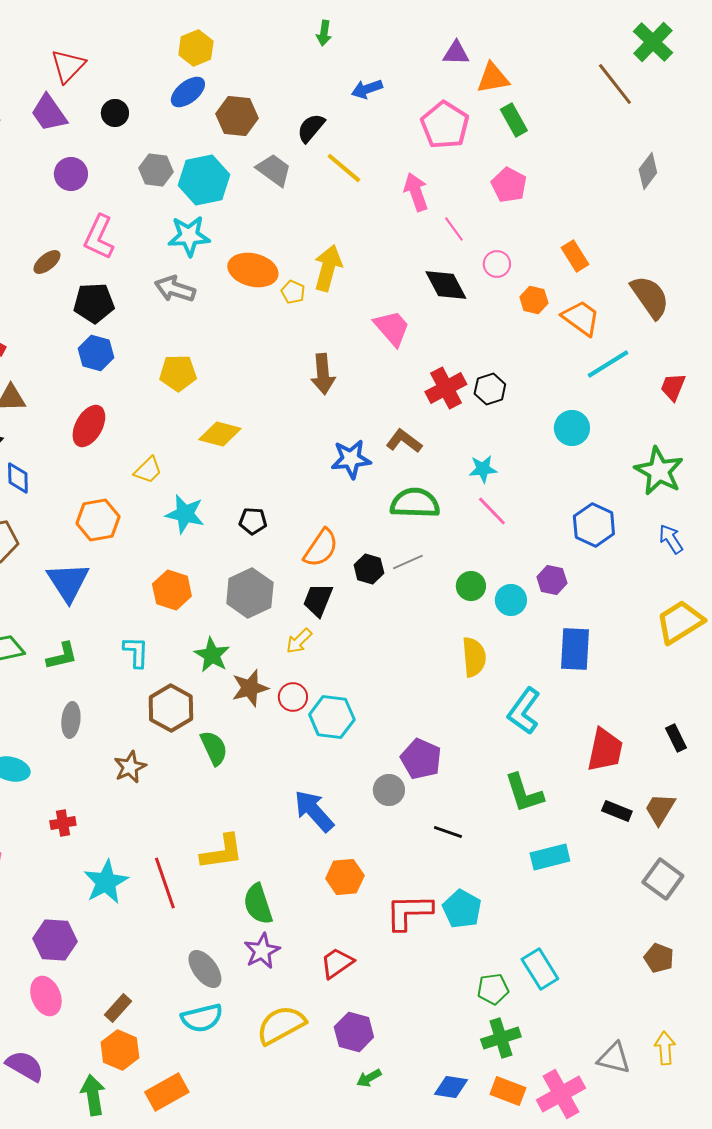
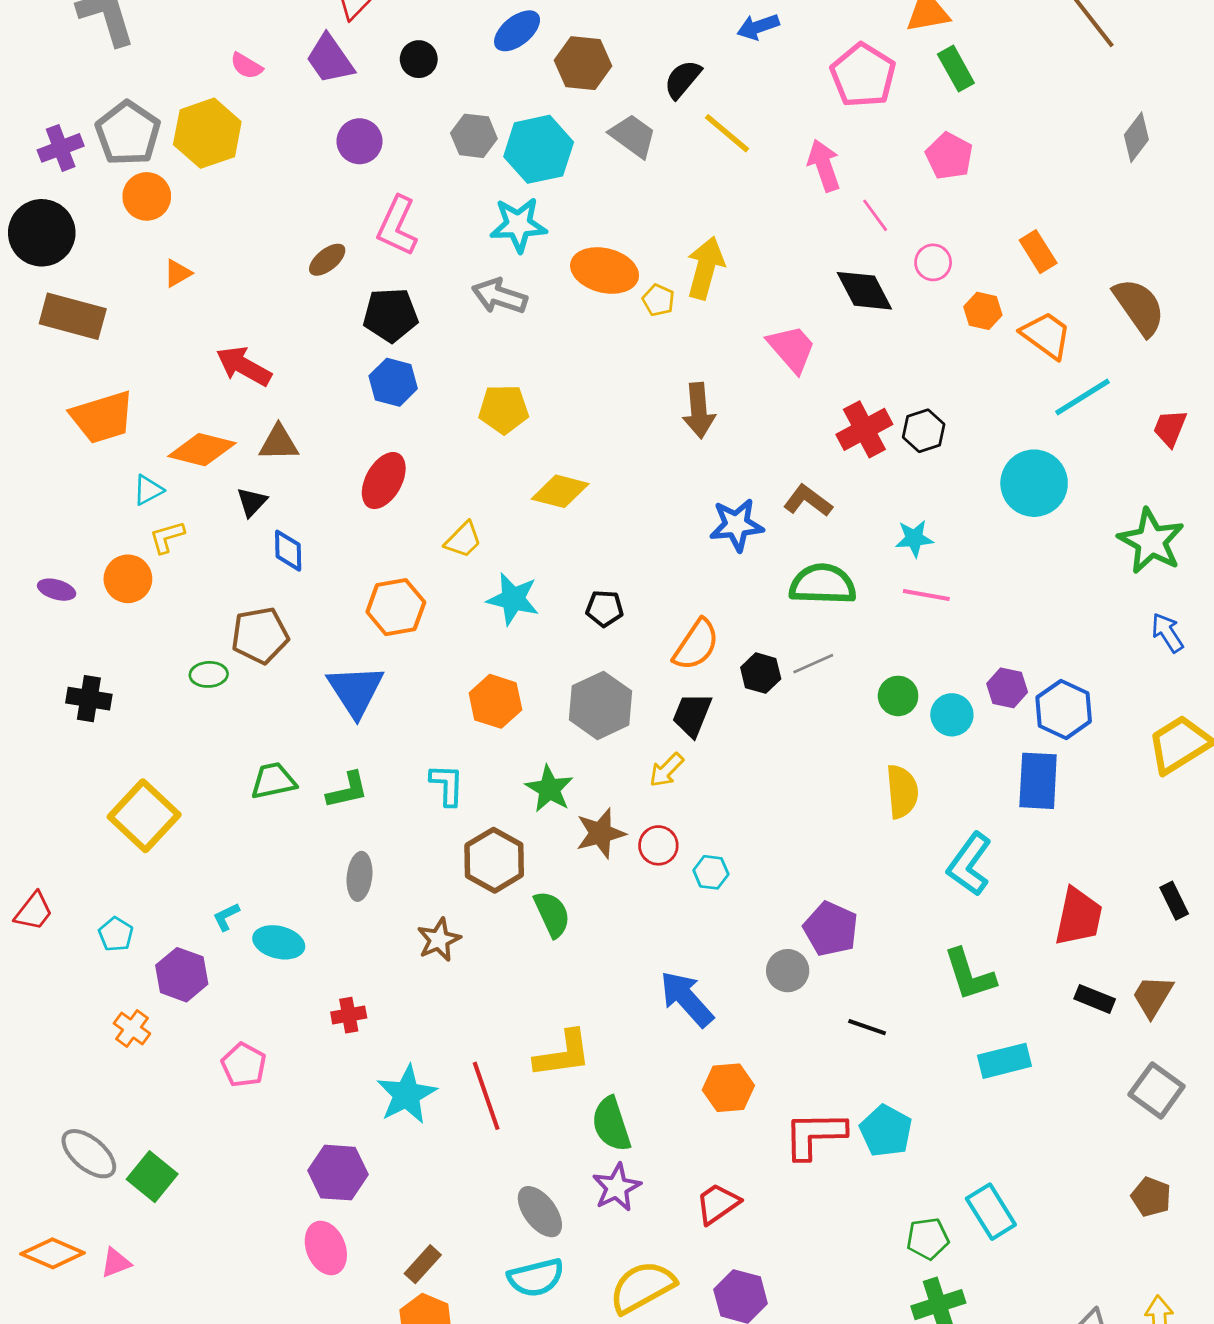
cyan circle: (572, 428) -> (1034, 483), size x1.4
pink line: (492, 511) -> (926, 595), turned -36
blue hexagon: (594, 525) -> (1064, 709), moved
cyan hexagon: (332, 717) -> (711, 872), size x0.6

